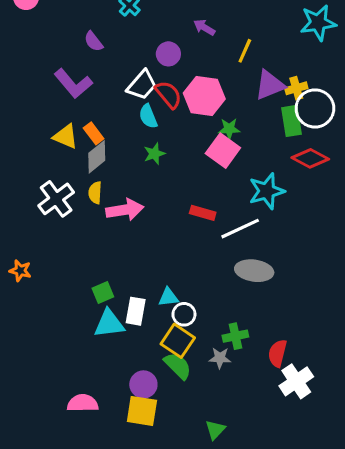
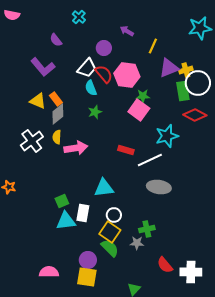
cyan triangle: (168, 297) -> (104, 188), moved, size x1.5
red semicircle: (278, 353) -> (165, 265), moved, turned -54
white cross: (296, 381) -> (191, 272), moved, turned 35

